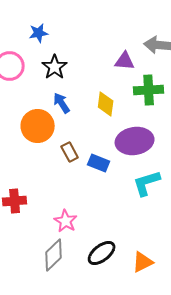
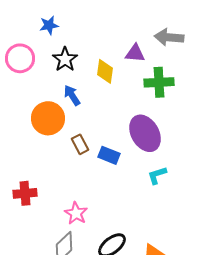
yellow diamond: (106, 104) -> (105, 71), moved
purple ellipse: (135, 141) -> (145, 133), turned 69
cyan L-shape: (147, 183) -> (157, 175), size x0.7

